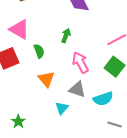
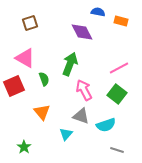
green arrow: (66, 36) -> (70, 64), size x1.6
orange triangle: (46, 79) -> (42, 112), moved

